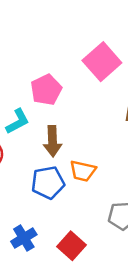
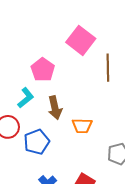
blue pentagon: (48, 183) -> (37, 142), moved

